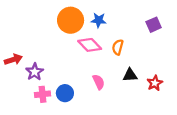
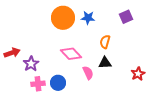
purple square: (154, 25) -> (126, 17), moved
pink diamond: (90, 45) -> (71, 54), moved
black triangle: (130, 75) -> (105, 63), moved

